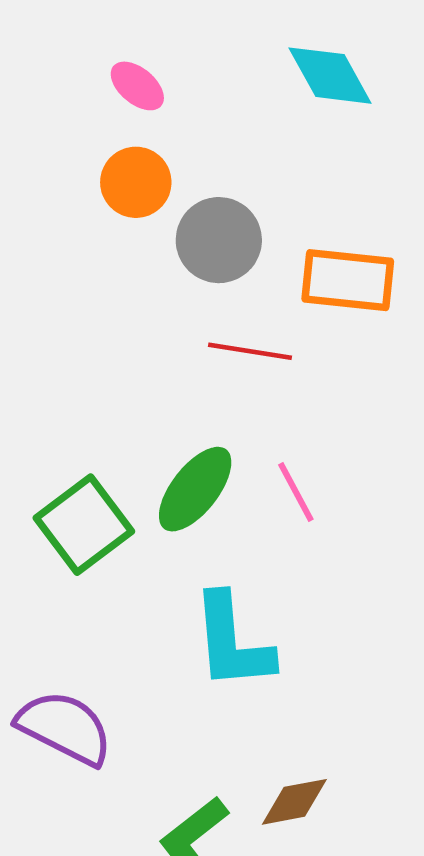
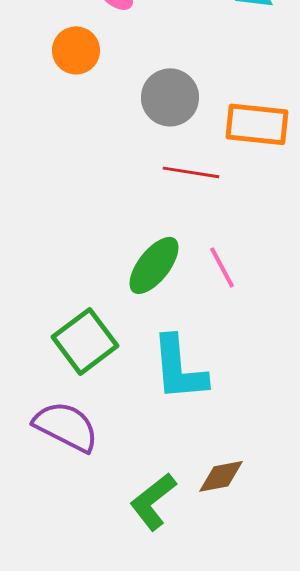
orange circle: (136, 182) -> (76, 50), moved
green square: (84, 525) -> (85, 341), moved

